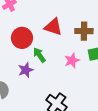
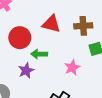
green arrow: (39, 55) -> (39, 54), turned -49
pink star: (72, 61) -> (72, 67), moved

